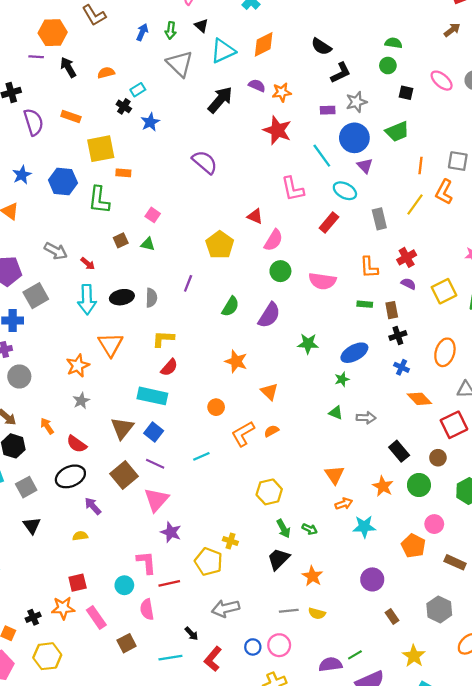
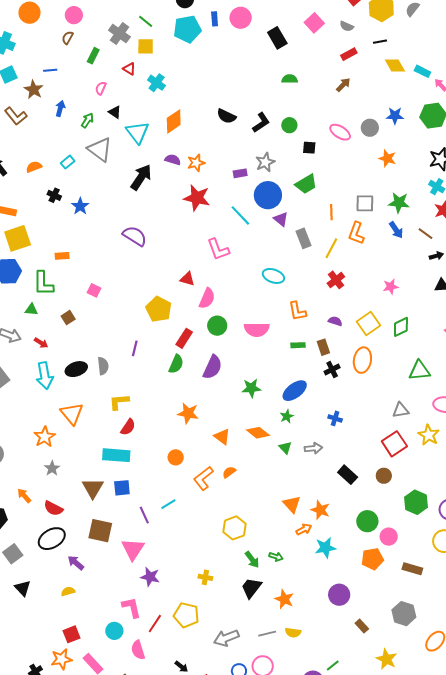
green arrow: (171, 30) -> (87, 120), turned -147
blue arrow: (142, 32) -> (60, 109), moved
green semicircle: (394, 43) -> (290, 79), moved
cyan triangle: (223, 51) -> (137, 132), turned -35
black L-shape: (341, 73) -> (261, 122), moved
cyan rectangle: (138, 90) -> (68, 162), moved
yellow square: (101, 149) -> (18, 238), moved
cyan ellipse: (345, 191) -> (273, 276), moved
gray rectangle: (379, 219) -> (303, 238), moved
red rectangle: (329, 223) -> (184, 338), moved
green triangle: (148, 244) -> (31, 309), moved
red cross: (407, 257) -> (336, 280), moved
orange ellipse: (445, 352) -> (362, 360), moved
blue cross: (402, 367) -> (335, 418), moved
orange diamond: (419, 399) -> (258, 433), moved
green triangle: (336, 413) -> (285, 448), turned 32
blue square: (154, 432) -> (122, 488), turned -36
purple line: (155, 464) -> (144, 515), moved, turned 48
brown square: (124, 475) -> (100, 531), turned -30
green circle: (419, 485) -> (367, 521), moved
orange star: (383, 486) -> (320, 510), moved
orange pentagon: (413, 546) -> (372, 559), turned -30
yellow pentagon: (209, 562) -> (186, 615), moved
red line: (169, 583) -> (155, 624), turned -36
gray arrow: (226, 608) -> (226, 638), moved

